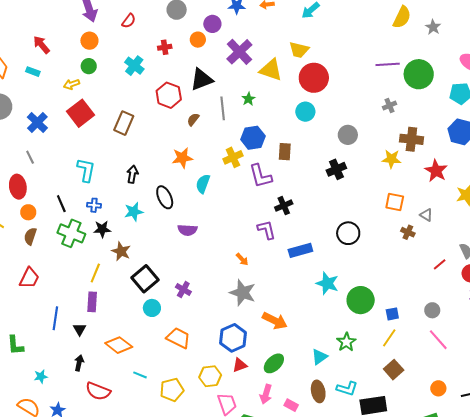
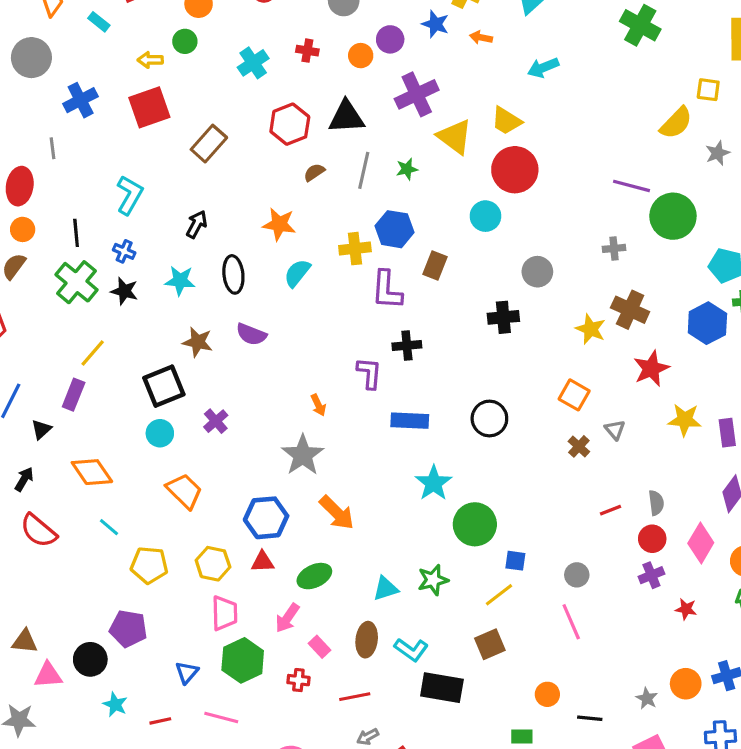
brown star: (121, 251) -> (198, 342), moved, turned -30

